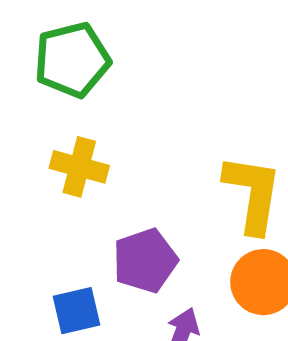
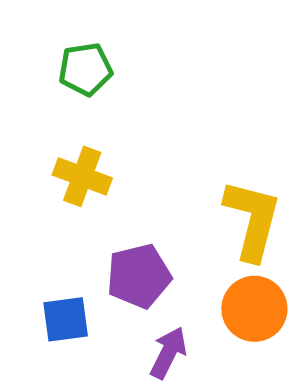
green pentagon: (72, 60) -> (85, 69), size x0.7

